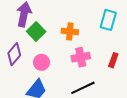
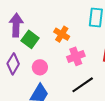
orange cross: (70, 31) -> (62, 34), turned 35

